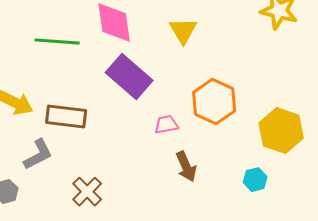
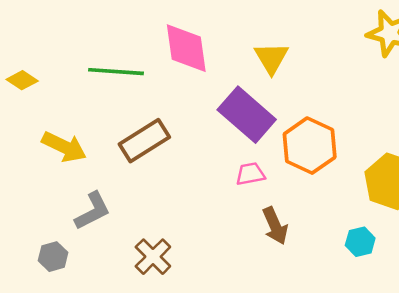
purple rectangle: (129, 77) -> (247, 115), moved
brown rectangle: (66, 117) -> (144, 141), moved, turned -39

